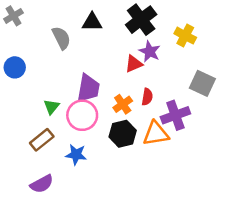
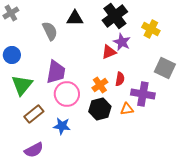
purple trapezoid: (88, 88) -> (56, 72), moved
green triangle: (52, 107) -> (22, 85), moved, size x1.6
purple cross: (175, 115) -> (143, 94), turned 30
orange triangle: (156, 134) -> (127, 109), size x0.6

